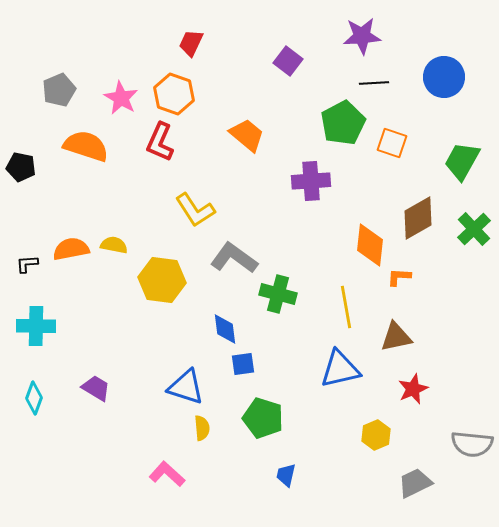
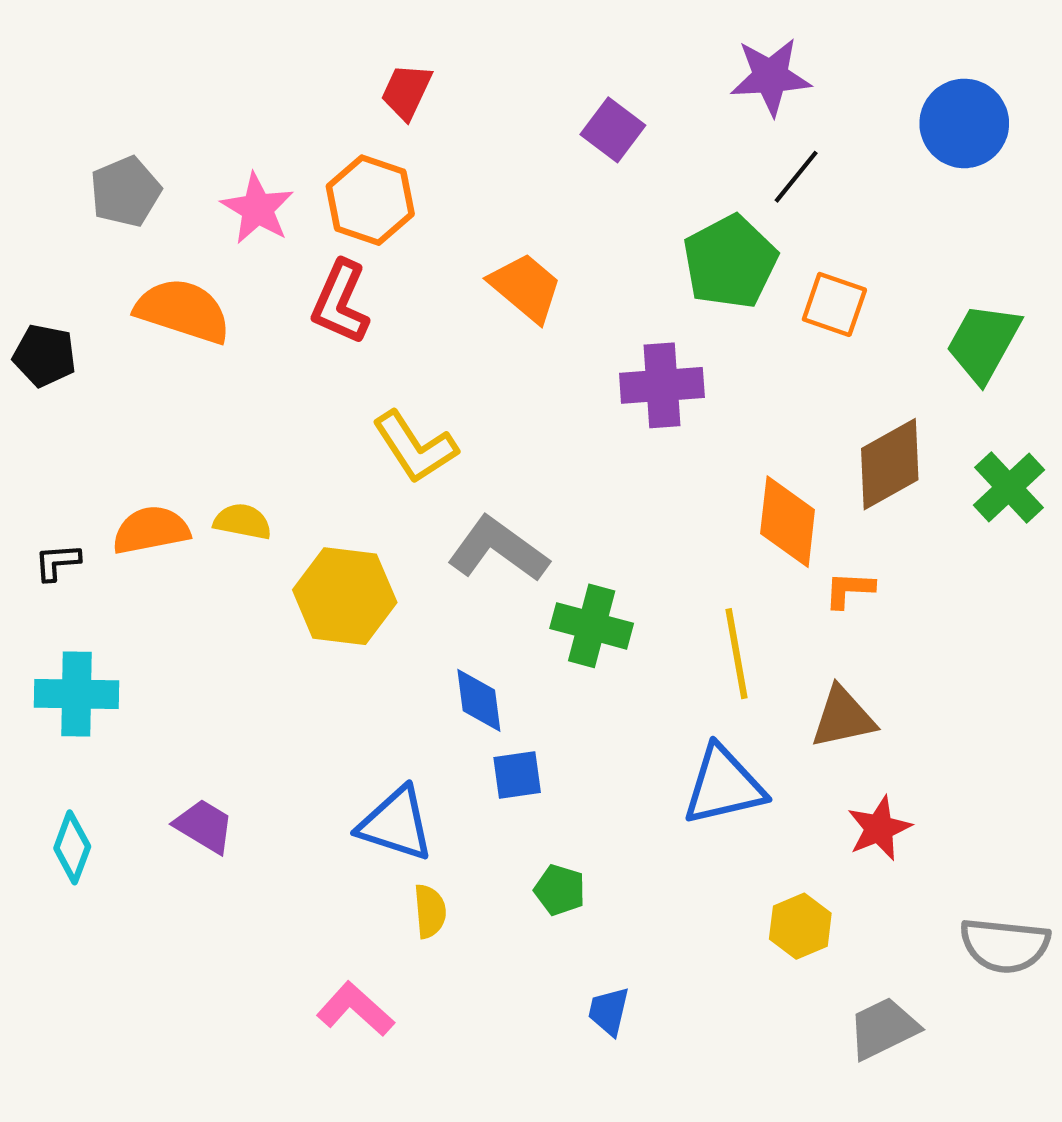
blue circle: (444, 77) -> (964, 123), moved
black line: (374, 83) -> (796, 177), turned -48
green pentagon: (263, 418) -> (560, 890), size x0.6

